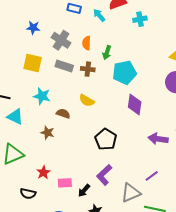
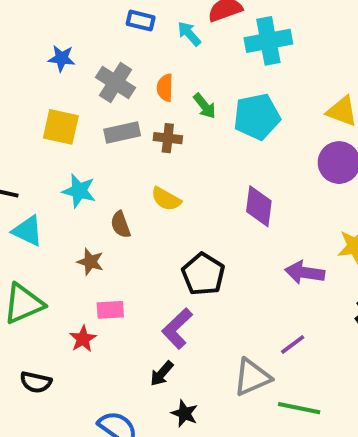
cyan cross: (140, 19) -> (268, 41), size x1.6
green arrow: (107, 53) -> (205, 106), turned -56
gray rectangle: (64, 66) -> (122, 132), turned -30
cyan pentagon: (125, 73) -> (257, 117), moved
brown semicircle: (63, 114) -> (121, 224), turned -128
purple L-shape: (104, 175) -> (177, 328), moved
pink rectangle: (65, 183) -> (110, 310), moved
black semicircle: (28, 194) -> (36, 382), moved

